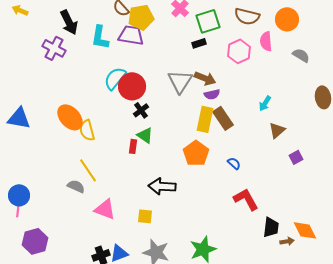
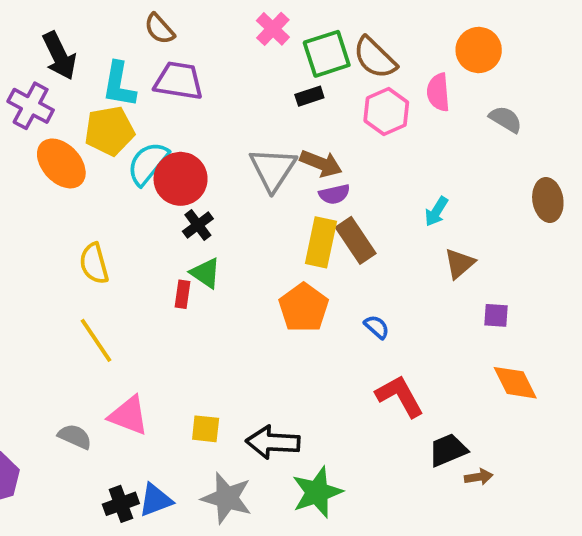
brown semicircle: (247, 16) -> (375, 58), moved, turned 30
yellow pentagon: (141, 17) -> (109, 131), moved
orange ellipse: (70, 117) -> (61, 163), moved
purple square: (296, 157) -> (496, 315), turned 32
gray semicircle: (76, 186) -> (75, 437), moved
black arrow: (162, 186) -> (273, 442), moved
black trapezoid: (271, 227) -> (448, 450), turned -120
orange diamond: (305, 230) -> (515, 383), moved

